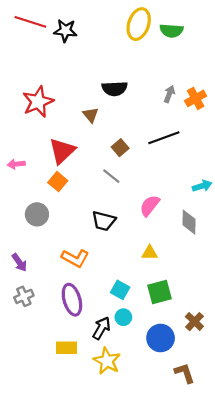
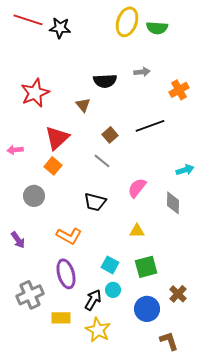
gray arrow: (169, 94) -> (142, 72), moved, turned 63
gray cross: (24, 296) -> (30, 295), moved, size x1.5

